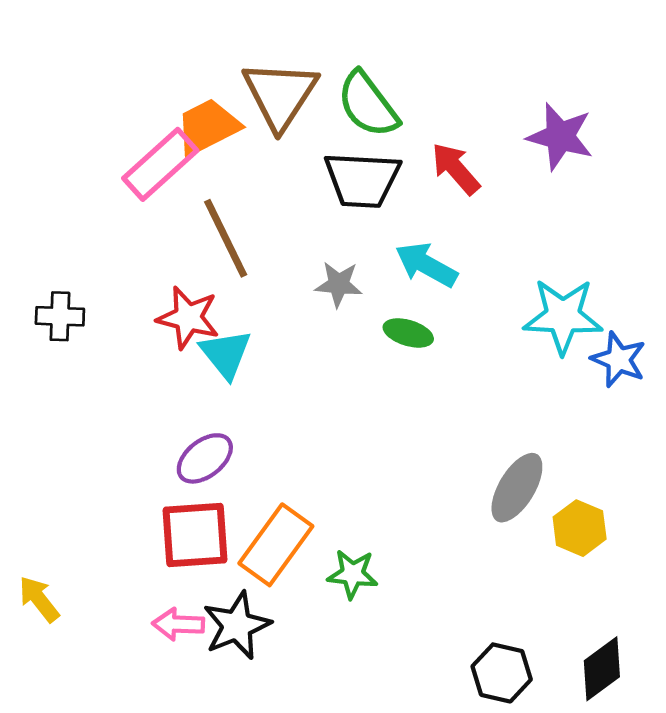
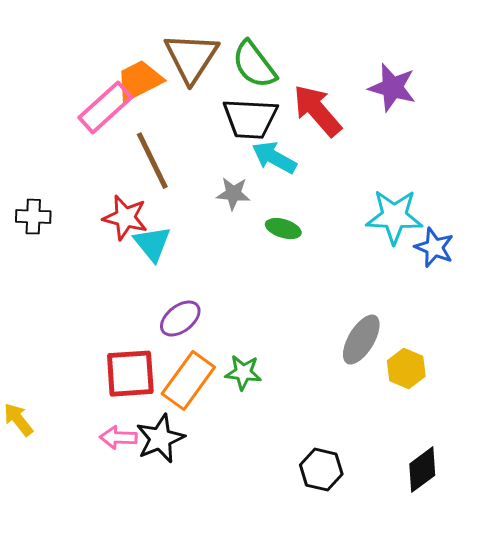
red arrow: (456, 169) -> (317, 111), size x1.4
cyan arrow: (426, 265) -> (274, 158), moved
purple ellipse: (205, 458) -> (180, 319), moved
green star: (353, 574) -> (243, 373), moved
black hexagon: (502, 673) -> (321, 470), moved

